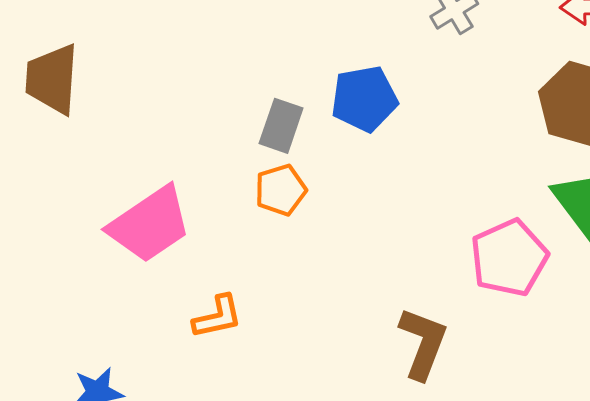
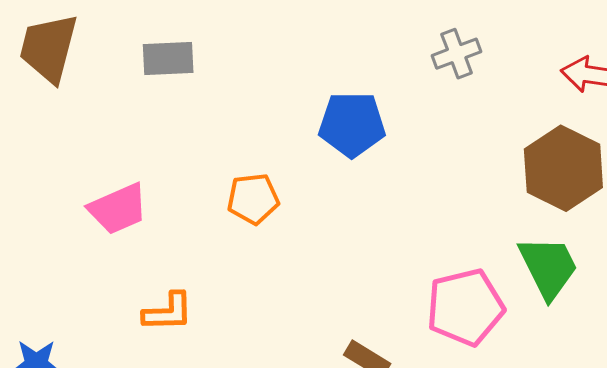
gray rectangle: (281, 126) -> (168, 58), moved, turned 58
pink trapezoid: (150, 224) -> (118, 209), size x0.7

